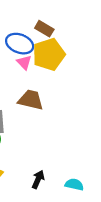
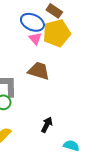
black arrow: (38, 179) -> (47, 125), moved

